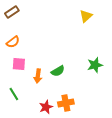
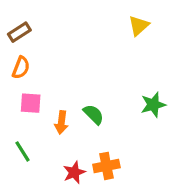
brown rectangle: (12, 12) -> (19, 32), moved
orange semicircle: (13, 42) -> (21, 68), turned -32
green semicircle: (58, 71) -> (94, 114), turned -104

